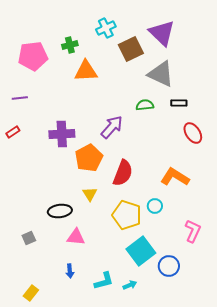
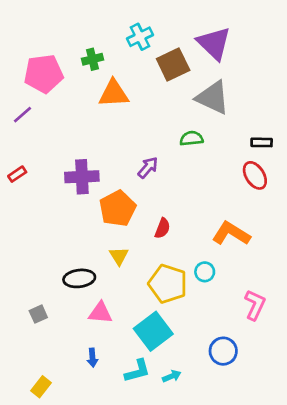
purple line: (20, 98) -> (22, 115), moved, turned -35
black rectangle: (179, 103) -> (262, 142), moved
purple arrow: (112, 127) -> (148, 168), size x0.7
red semicircle: (123, 173) -> (162, 228), size x0.6
cyan square: (141, 251) -> (153, 331), moved

